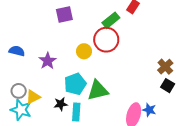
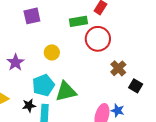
green rectangle: (111, 20) -> (78, 21), turned 30
red circle: (106, 40) -> (98, 39), moved
brown cross: (165, 67) -> (118, 68), moved

